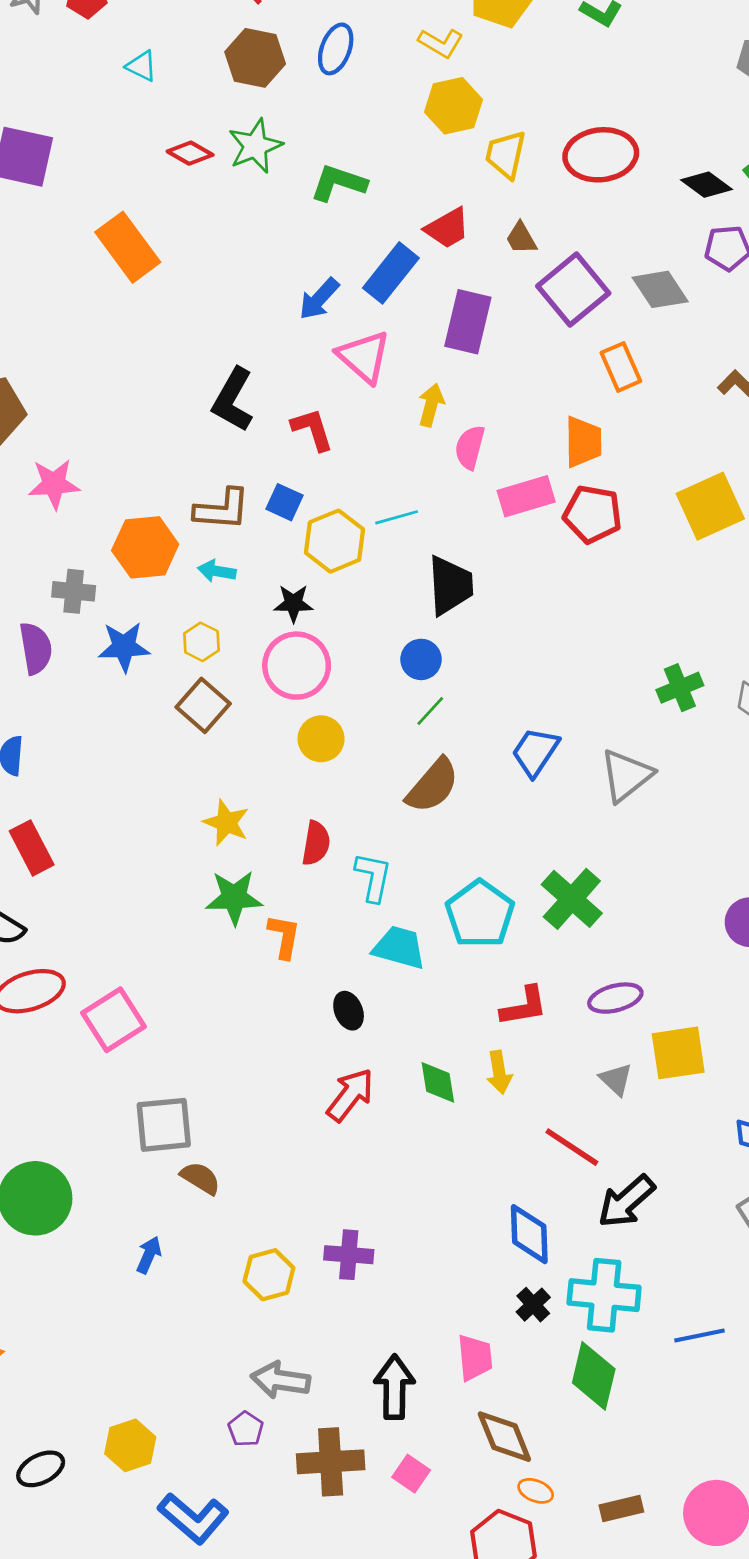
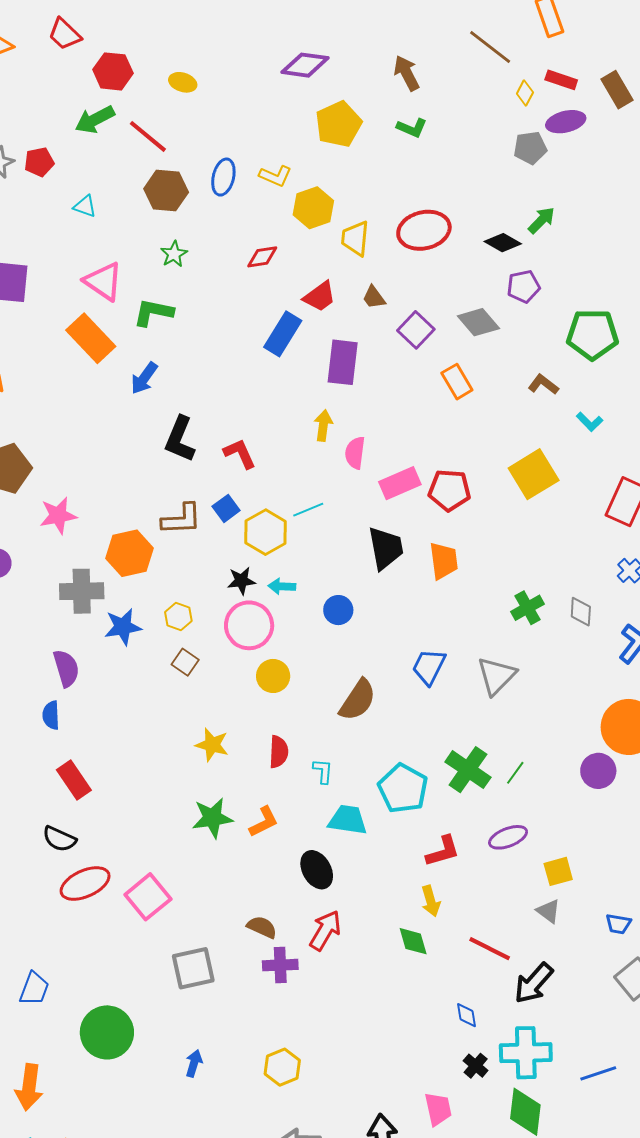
yellow L-shape: (441, 43) -> (275, 176), moved
green star: (255, 146) -> (174, 254), size x0.7
red diamond: (190, 153) -> (262, 257), moved, turned -32
green L-shape: (338, 183) -> (153, 312), moved
purple square: (573, 290) -> (416, 330), size x0.7
blue arrow: (319, 299) -> (144, 378), moved
pink triangle: (364, 357) -> (103, 281), moved
orange trapezoid: (583, 442) -> (444, 561), moved
blue square: (284, 502) -> (226, 508), turned 36
cyan arrow: (217, 571) -> (282, 586), moved
black trapezoid: (450, 585) -> (386, 548), moved
gray cross: (74, 591) -> (82, 591), size x1.4
purple semicircle: (36, 648) -> (66, 668), moved
brown square: (203, 705) -> (185, 662), size x0.7
green line: (430, 711) -> (515, 773), moved
cyan L-shape: (373, 877) -> (323, 771), size x0.7
green star: (234, 898) -> (212, 818), moved
orange L-shape: (284, 936) -> (264, 822), turned 60
black ellipse: (349, 1011) -> (317, 870), size x1.4
yellow square: (678, 1053) -> (558, 871), size x0.7
gray triangle: (616, 1079) -> (549, 911), moved
green diamond: (438, 1082) -> (413, 941), moved
brown semicircle: (200, 1178) -> (262, 927), moved
blue diamond: (529, 1234) -> (467, 1015), size x0.6
purple cross: (349, 1255) -> (280, 965), moved

